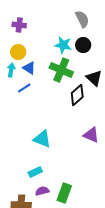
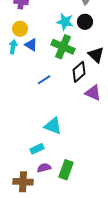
blue line: (24, 88) -> (44, 80), moved
purple triangle: (91, 135) -> (93, 93), moved
cyan triangle: (42, 139) -> (53, 126), moved

